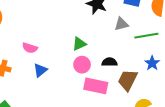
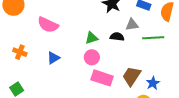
pink semicircle: (30, 48) -> (48, 25), moved, size x1.5
black semicircle: (109, 62) -> (117, 37), moved
blue star: (152, 63) -> (153, 83), moved

